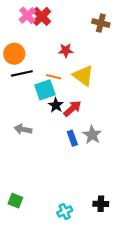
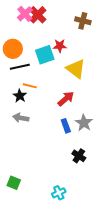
brown cross: (101, 23) -> (83, 21), moved
orange line: (54, 77) -> (30, 86), moved
cyan square: (45, 90) -> (45, 55), moved
black star: (56, 105) -> (20, 96), moved
black cross: (101, 204) -> (79, 156), moved, turned 32

